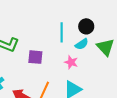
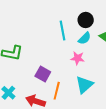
purple square: (35, 57) -> (43, 74), moved, turned 35

